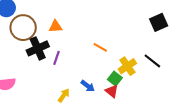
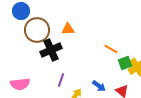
purple line: (56, 58) -> (61, 80), moved
green square: (115, 79) -> (125, 63), moved, turned 32

